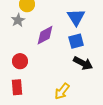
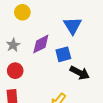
gray star: (18, 20) -> (13, 45), moved
blue square: (76, 41) -> (63, 54), moved

